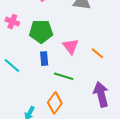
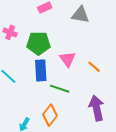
blue rectangle: (44, 59) -> (41, 70), size x1.5

